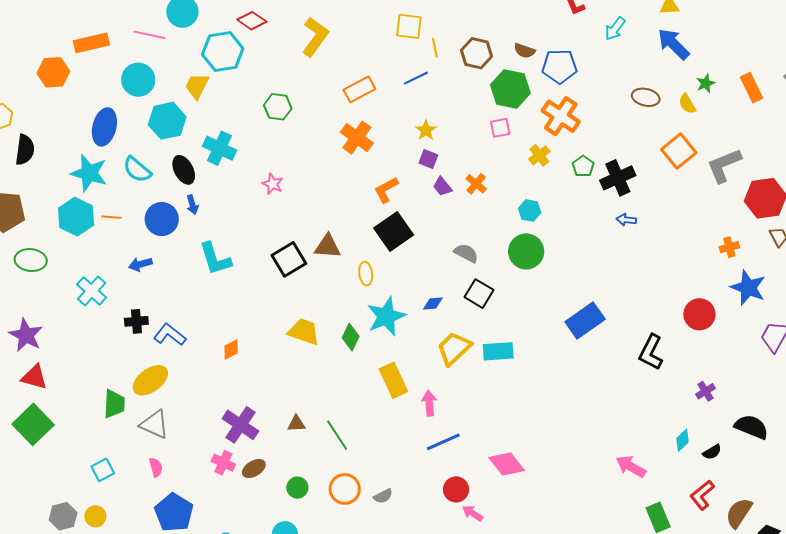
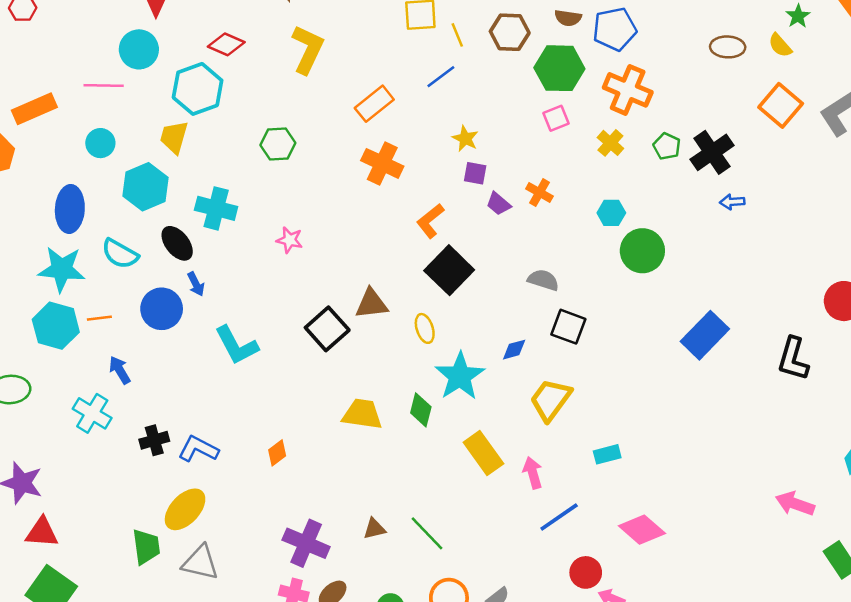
cyan circle: (138, 80) -> (100, 143), size x0.7
green circle: (526, 251) -> (642, 251), moved
blue arrow: (140, 264) -> (120, 370), moved, turned 85
cyan rectangle: (498, 351) -> (607, 454), moved, size x0.7

